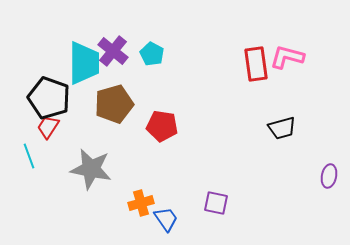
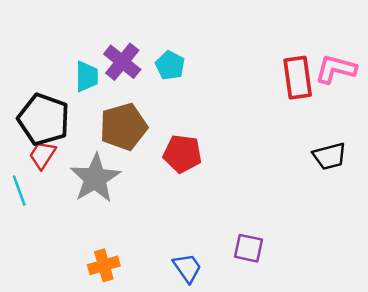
cyan trapezoid: (84, 63) -> (87, 76), size x0.6
gray star: (91, 169) -> (95, 178), moved, turned 30
orange cross: (141, 203) -> (104, 265), moved

